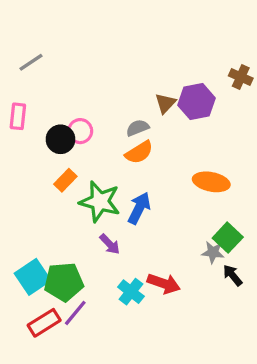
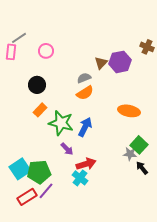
pink rectangle: (18, 116) -> (11, 52), moved
pink circle: (80, 131) -> (46, 51), moved
red arrow: (164, 283) -> (86, 164), moved, turned -36

